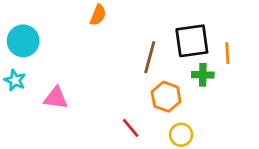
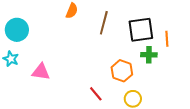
brown line: (150, 57) -> (104, 23), moved

